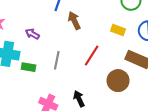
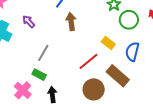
red line: (92, 56) -> (89, 61), moved
green rectangle: (28, 67) -> (39, 75), moved

